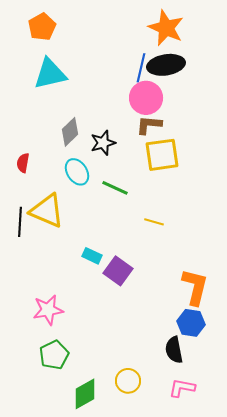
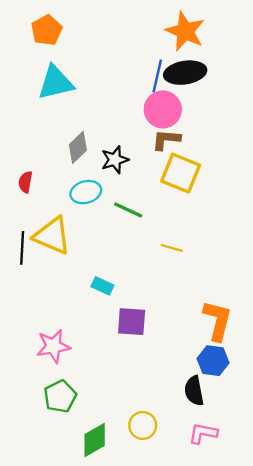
yellow square: (162, 155) -> (181, 173), turned 30
cyan ellipse: (77, 172) -> (86, 192), turned -72
purple square: (118, 271) -> (132, 322), moved, turned -32

